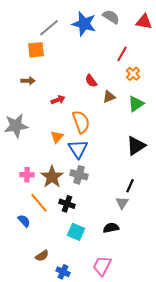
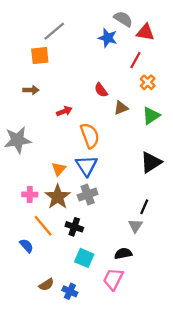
red triangle: (144, 22) -> (145, 32), moved
blue star: (84, 24) -> (108, 38), moved, size x0.7
orange triangle: (57, 137) -> (59, 169), moved
gray cross: (79, 175) -> (88, 195), turned -36
pink trapezoid: (102, 266) -> (113, 279), moved
blue cross: (63, 272) -> (70, 291), moved

